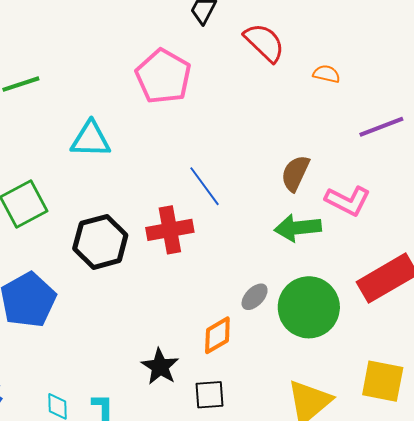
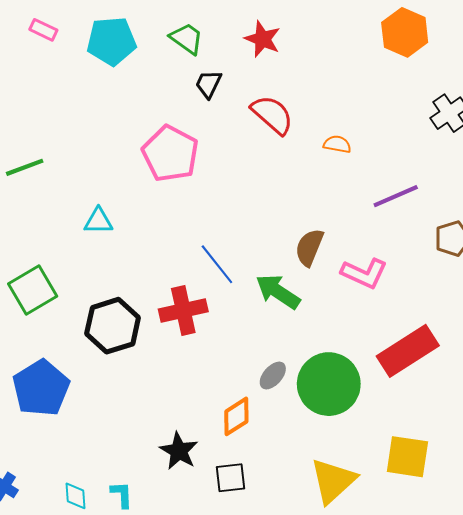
cyan triangle: (91, 139) -> (98, 221), size x0.7
green arrow: (298, 228) -> (278, 292), moved, turned 42

